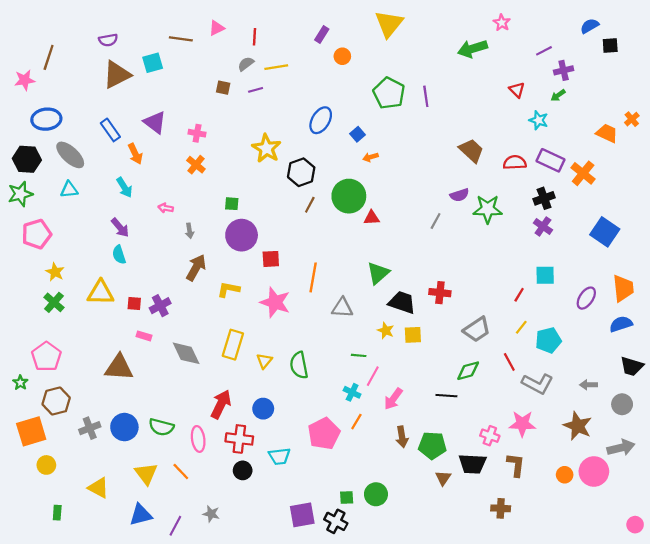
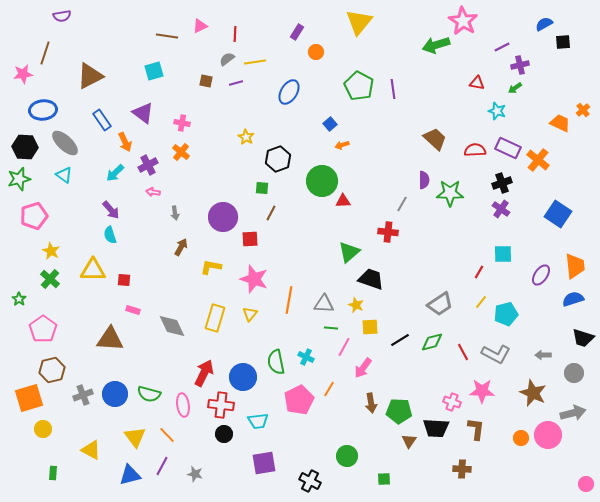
pink star: (502, 23) -> (463, 21), size x1.8
purple semicircle: (108, 40) -> (62, 16), moved
cyan square: (153, 63) -> (154, 71), moved
brown triangle: (117, 75) -> (90, 76), moved
red triangle: (517, 90) -> (477, 83), turned -35
blue ellipse: (321, 120) -> (289, 92), moved
yellow star: (266, 148) -> (246, 137), size x0.6
cyan arrow: (124, 187) -> (115, 173), turned 78
cyan triangle: (69, 190) -> (64, 175), turned 42
purple semicircle: (459, 195) -> (424, 180), turned -72
green square: (232, 204) -> (262, 188), moved
brown line: (310, 205) -> (271, 213), moved
brown arrow: (196, 268) -> (181, 247), size x0.7
orange line: (313, 277) -> (289, 300), moved
red cross: (440, 293) -> (388, 232), moved
purple cross: (160, 306) -> (148, 165), moved
gray triangle: (342, 308) -> (324, 304), moved
yellow square: (413, 335) -> (370, 327), moved
yellow triangle: (264, 361) -> (250, 314), moved
red line: (509, 362) -> (463, 352), moved
green semicircle: (299, 365) -> (276, 362), moved
green star: (20, 383) -> (19, 299), moved
cyan cross: (352, 392) -> (306, 357), moved
black line: (446, 396) -> (400, 340), moved, turned -36
blue circle: (263, 409) -> (243, 377), size x1.4
green square: (347, 498) -> (384, 479), moved
purple square: (302, 515) -> (264, 463), moved
purple line: (175, 526) -> (162, 466), moved

